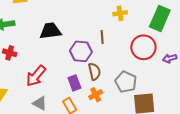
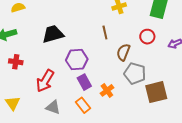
red circle: (143, 47) -> (147, 37), size x0.6
purple hexagon: (81, 51) -> (77, 60), moved
brown semicircle: (94, 72) -> (123, 52), moved, turned -138

